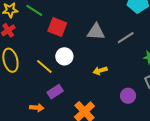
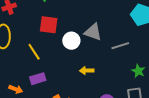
red square: (57, 27) -> (49, 25), moved, turned -30
white circle: (64, 56) -> (71, 41), moved

